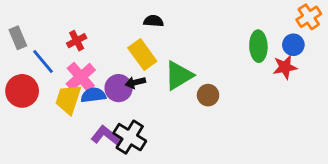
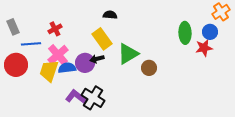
blue line: (43, 62) -> (31, 44), turned -54

